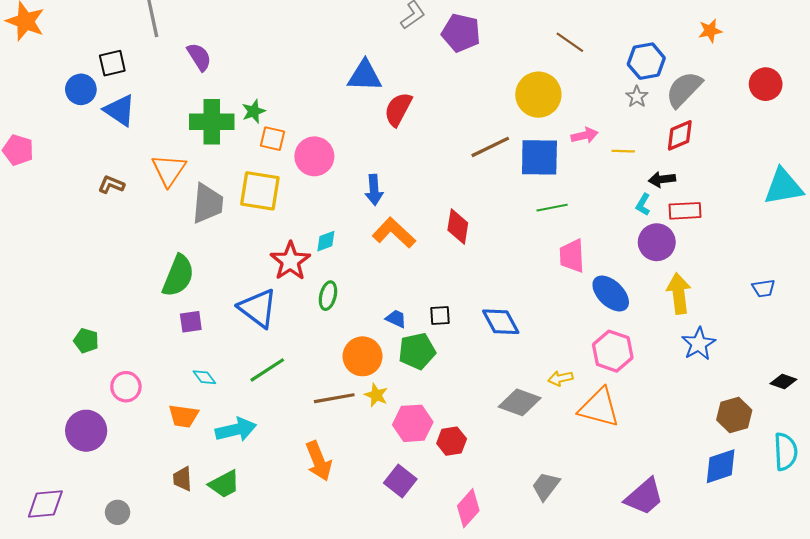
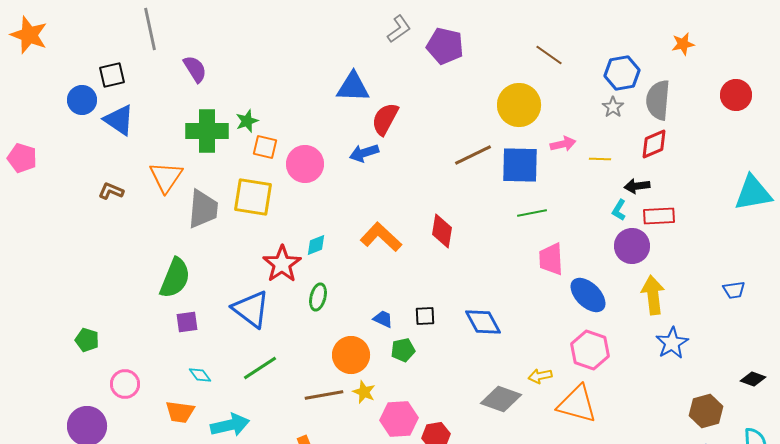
gray semicircle: (684, 89) -> (658, 100), turned -39
blue arrow: (374, 190) -> (364, 153), moved, turned 76
green pentagon: (417, 351) -> (403, 350), size x0.7

